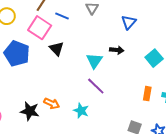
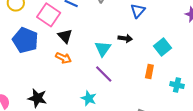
orange rectangle: (147, 94) -> (149, 72), moved
orange arrow: (52, 103) -> (63, 58), moved

